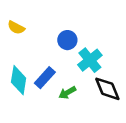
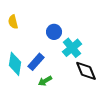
yellow semicircle: (16, 28) -> (13, 22), turned 48
green arrow: (67, 93) -> (45, 81), moved

